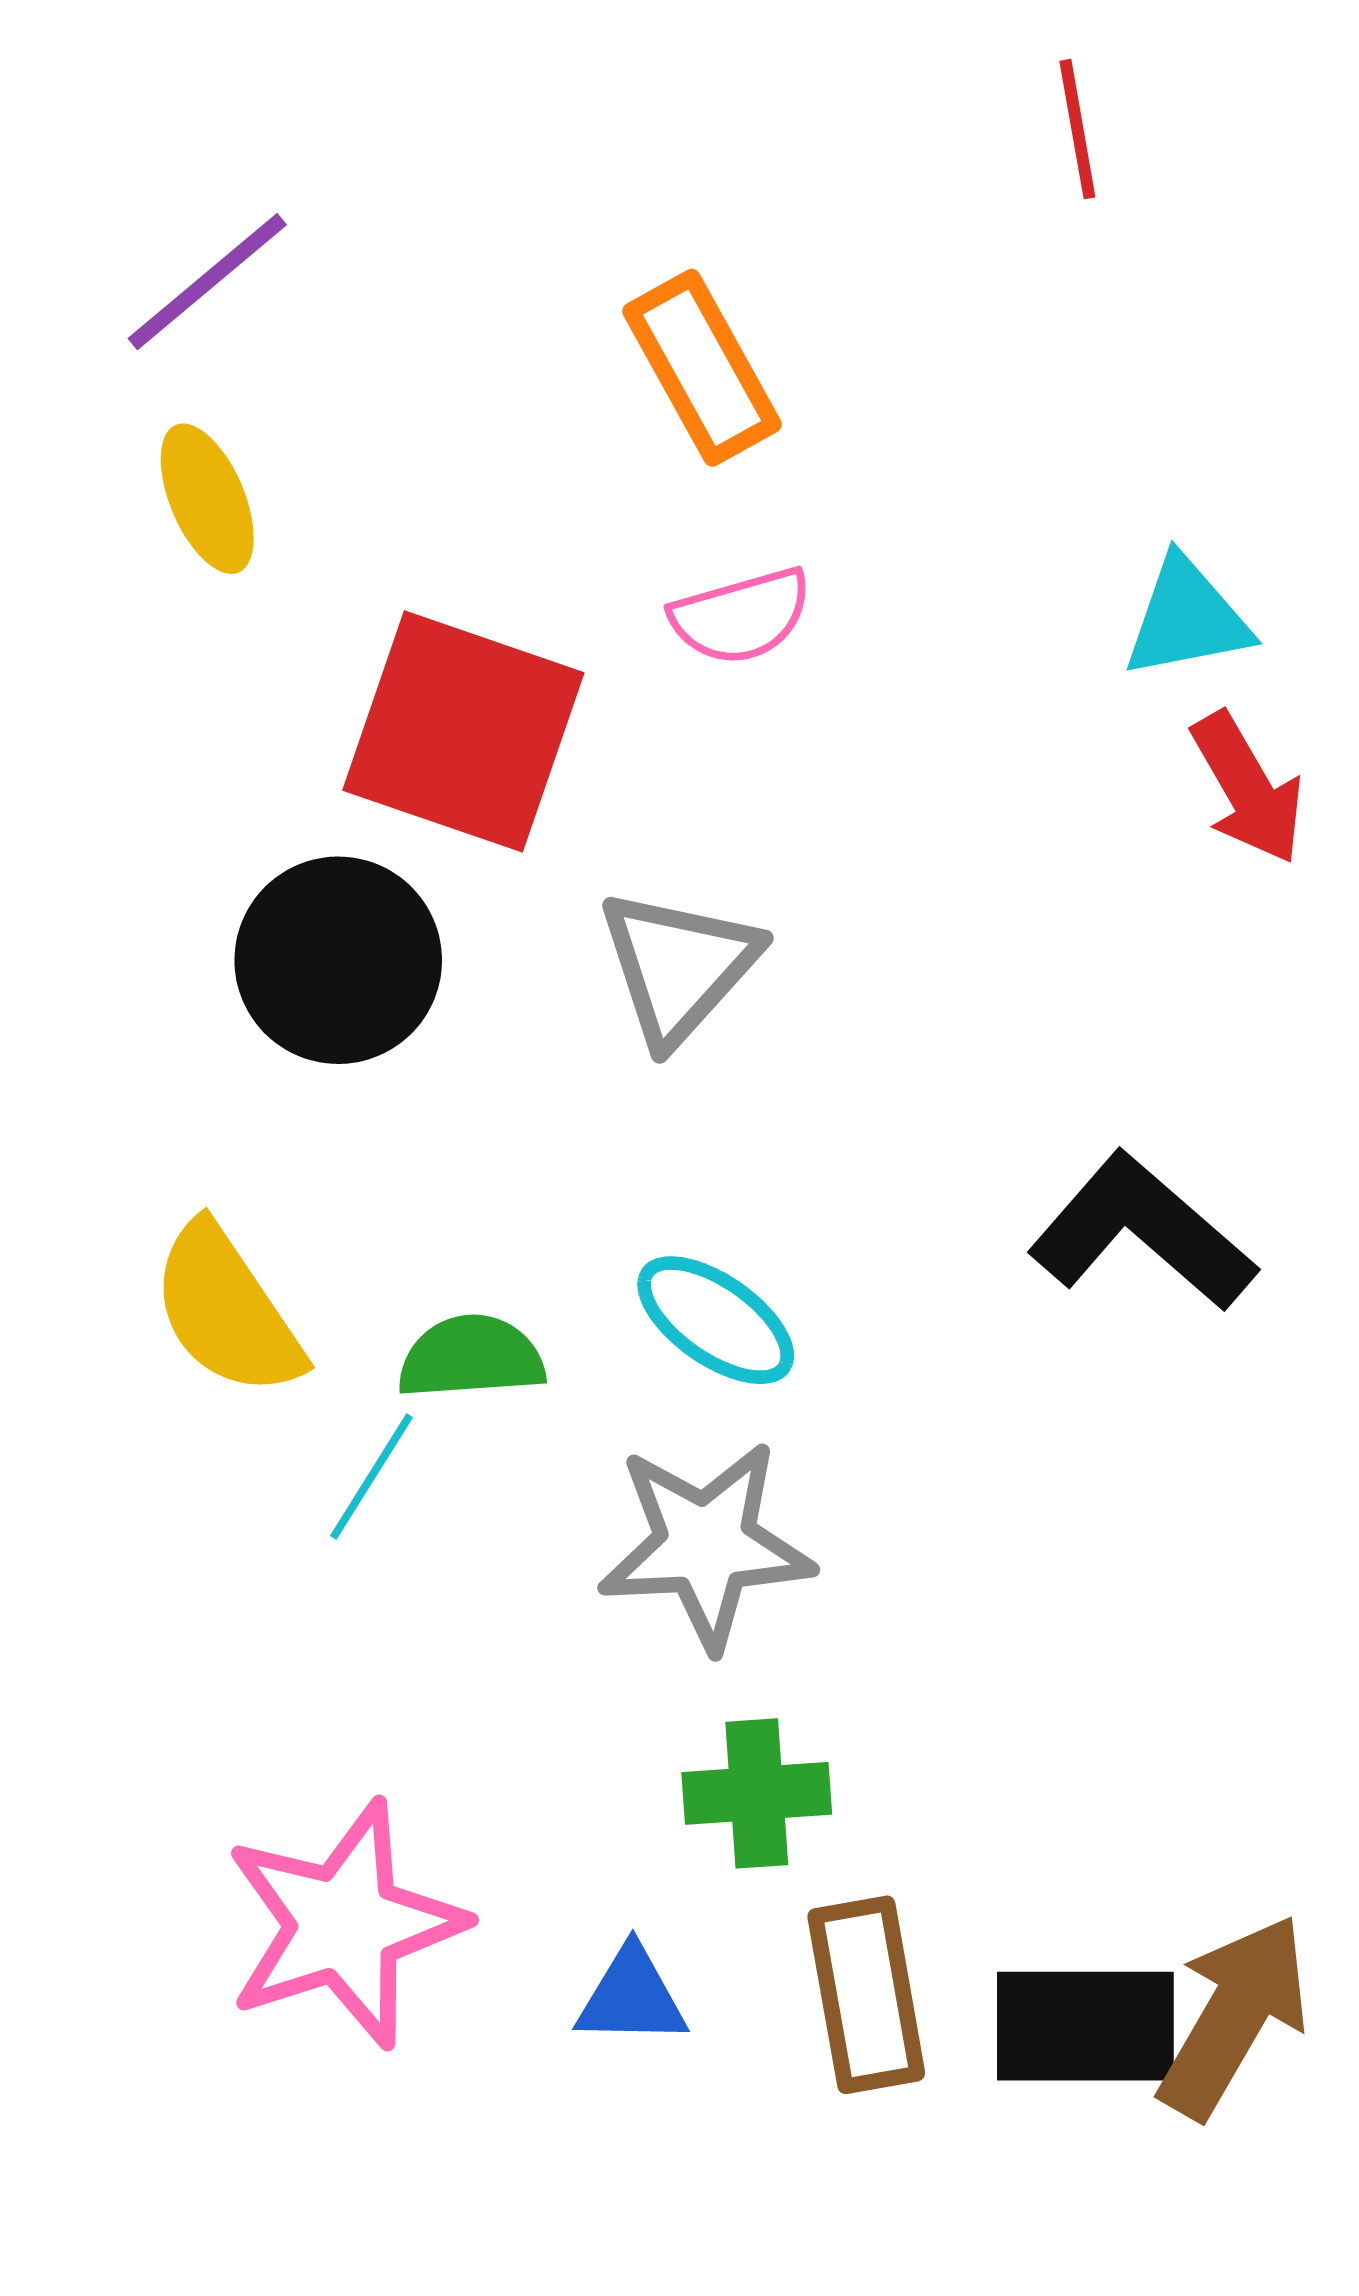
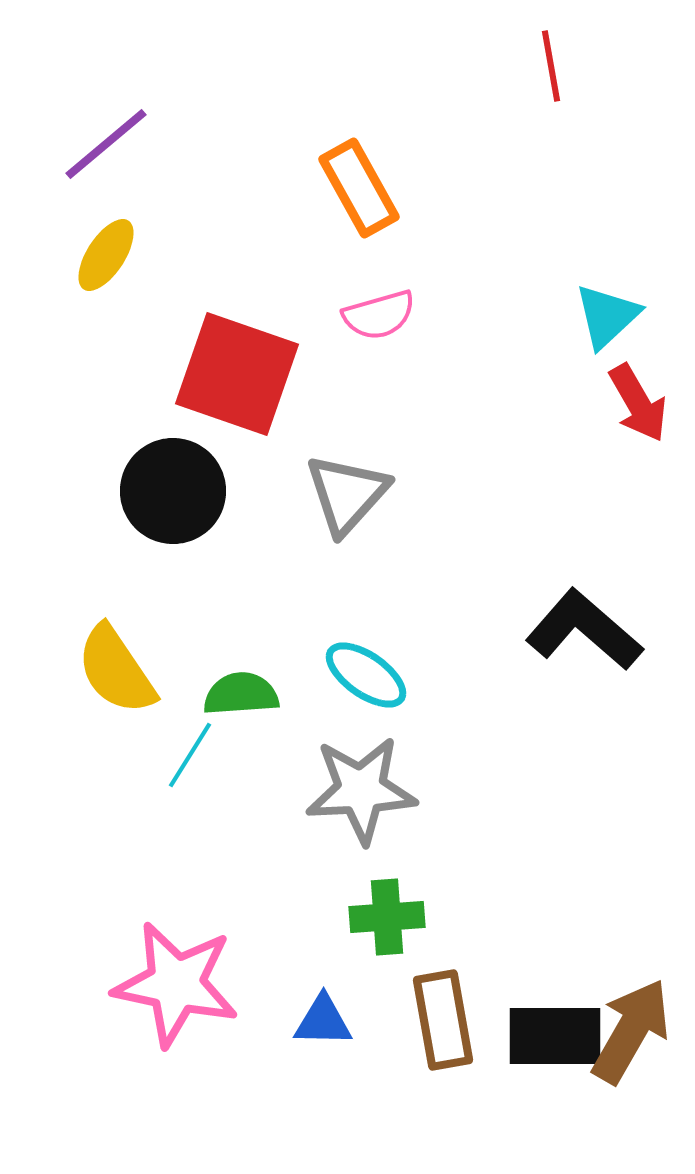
yellow ellipse: (207, 499) -> (106, 255), turned 56
cyan triangle: (1187, 618) -> (607, 316), turned -32
pink star: (344, 1924) -> (176, 984), turned 30

